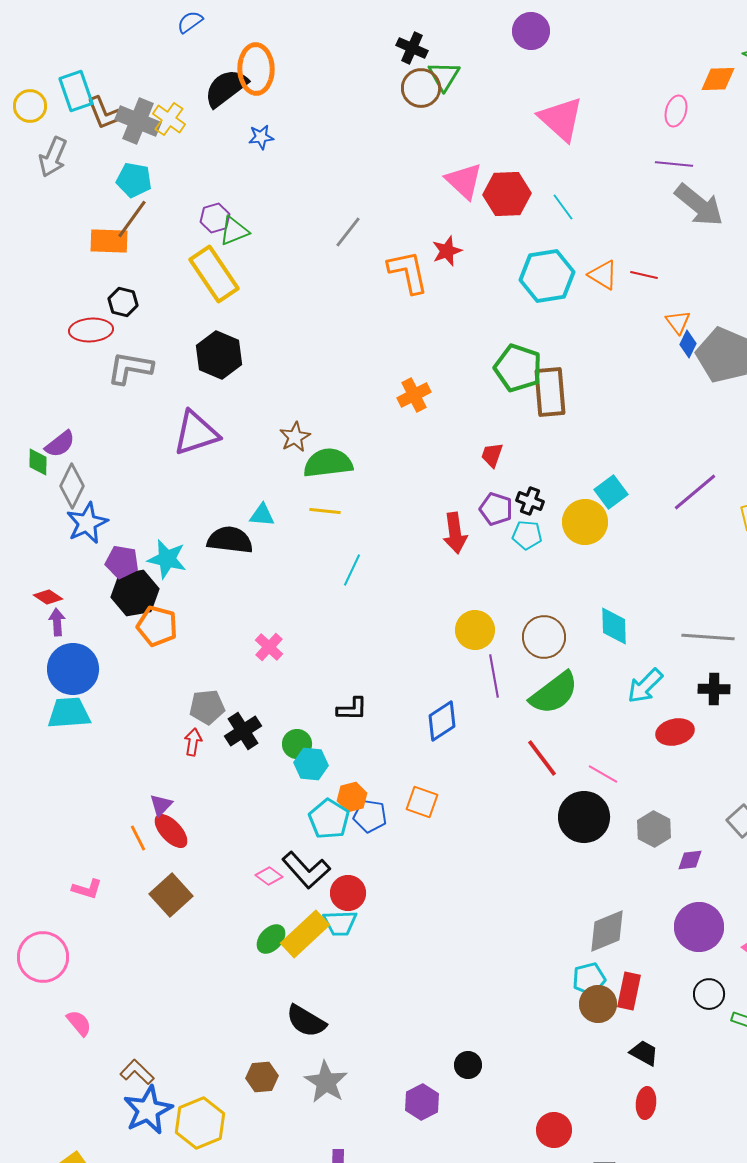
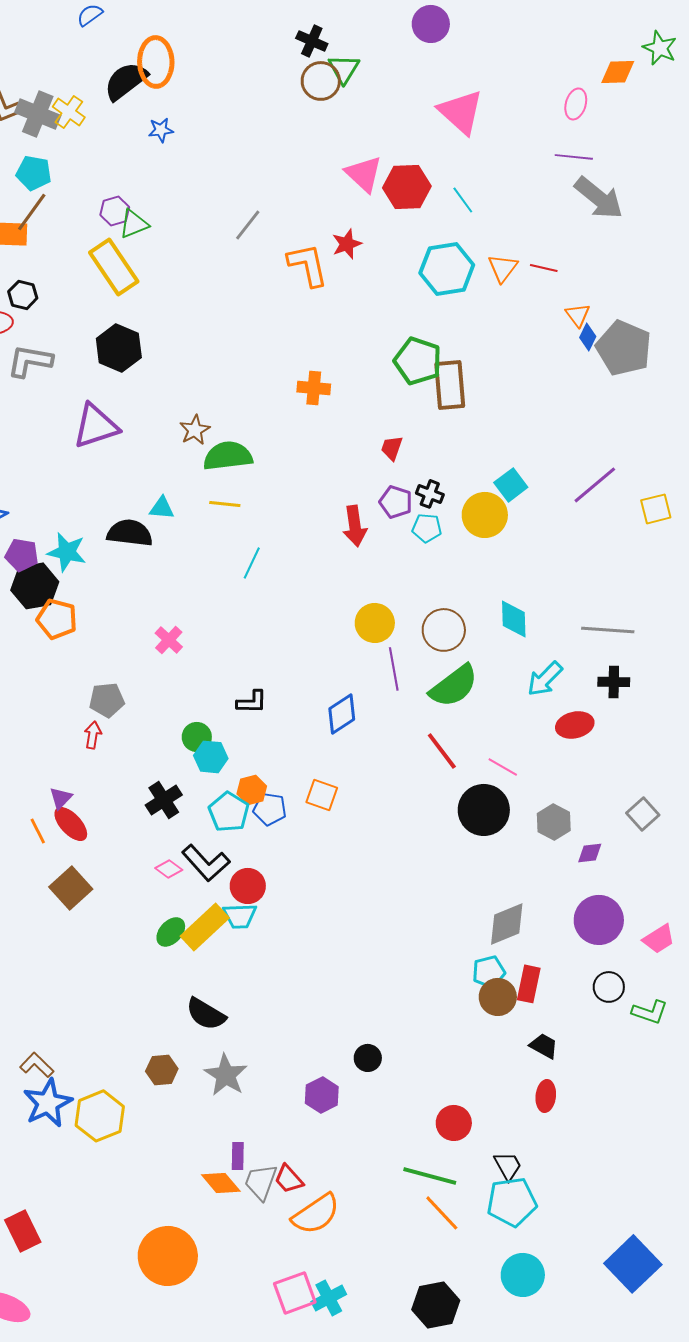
orange triangle: (603, 275) -> (503, 268), turned 36
orange cross: (414, 395) -> (314, 388), turned 32
black cross: (243, 731) -> (164, 800), moved

